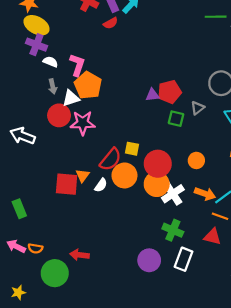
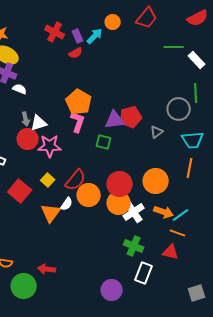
pink L-shape: (77, 65) -> (78, 122), moved
orange pentagon: (88, 85) -> (79, 102), moved
gray arrow: (53, 86) -> (26, 119), moved
purple triangle: (152, 95) -> (115, 120), size x1.5
green square: (176, 119) -> (104, 142), moved
yellow square: (132, 149) -> (48, 180), moved, turned 32
orange circle: (196, 160) -> (156, 181), size x1.6
orange triangle: (83, 175) -> (51, 213), moved, size x1.5
red square: (67, 184) -> (20, 191), moved, turned 35
purple circle: (149, 260) -> (112, 290), moved

